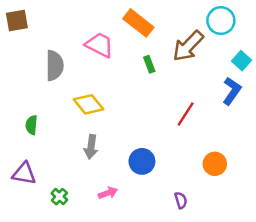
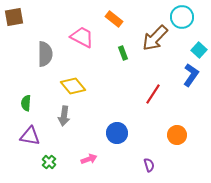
orange rectangle: (138, 23) -> (114, 19), size x0.7
gray arrow: (91, 147) -> (64, 116), moved
purple triangle: (24, 174) -> (30, 136), moved

